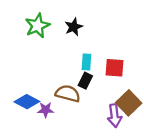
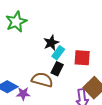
black star: (74, 27) -> (51, 43), moved
cyan rectangle: (86, 62) -> (58, 53), turned 32

